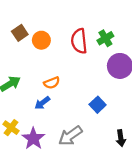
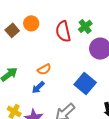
orange circle: (41, 40) -> (31, 23), moved
blue square: (98, 105) -> (85, 83), size x1.5

